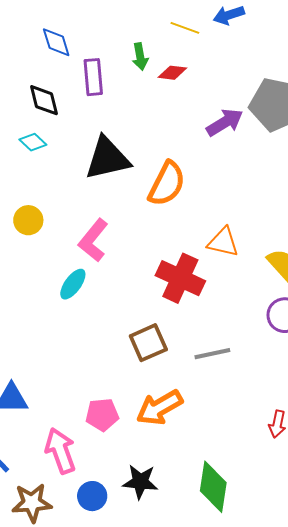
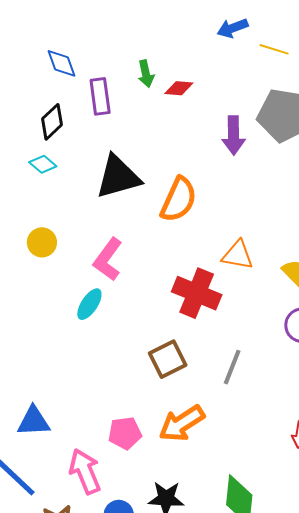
yellow line: (185, 28) -> (274, 49), moved
black diamond: (44, 100) -> (52, 122), turned 63
purple arrow: (225, 122) -> (234, 135), turned 123
gray line: (212, 354) -> (232, 367), turned -54

